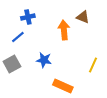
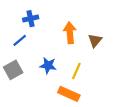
brown triangle: (83, 17) -> (95, 40), moved, turned 48
yellow line: (93, 65) -> (76, 71), moved

